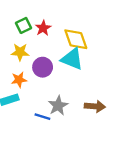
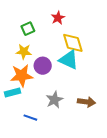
red star: (43, 28) -> (58, 18), moved
orange star: (19, 80) -> (22, 76), size x1.6
blue line: (42, 117) -> (30, 118), moved

